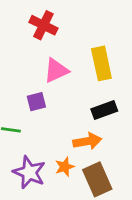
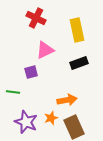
yellow rectangle: (101, 63) -> (77, 30), moved
black rectangle: (104, 110) -> (79, 63), moved

